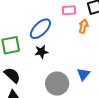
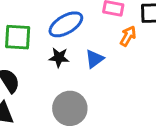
blue triangle: (83, 74) -> (94, 59), moved

